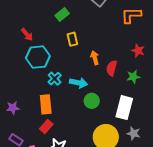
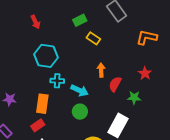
red arrow: (27, 35) -> (35, 22), moved
yellow rectangle: (72, 39) -> (93, 38), moved, turned -56
cyan cross: (55, 79) -> (57, 81), turned 32
green circle: (92, 101) -> (80, 112), moved

